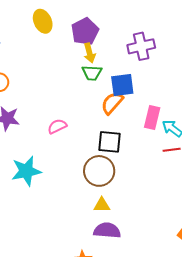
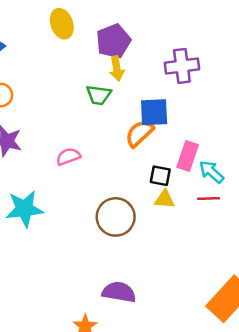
green trapezoid: (92, 73) -> (99, 95), moved
black square: (110, 142) -> (160, 176), moved, size x0.7
yellow triangle: (102, 205) -> (165, 199), moved

